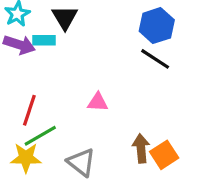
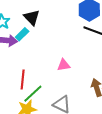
cyan rectangle: (44, 40) -> (22, 34), turned -32

